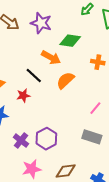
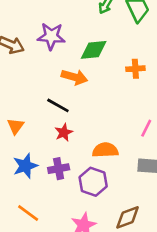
orange semicircle: (65, 80) -> (105, 150), moved, turned 54
red star: (23, 95) -> (64, 132), moved
purple cross: (21, 141) -> (59, 169), moved, turned -35

